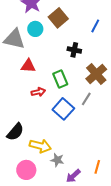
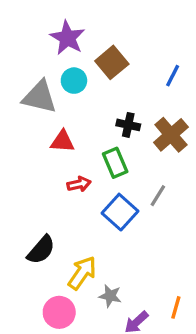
black cross: (74, 50) -> (128, 125), moved
brown cross: (96, 74) -> (171, 135), moved
yellow arrow: (40, 146) -> (82, 273), turned -70

